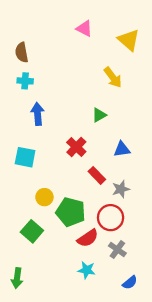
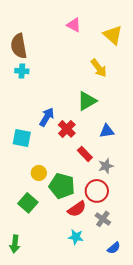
brown semicircle: (22, 52) -> (19, 46), size x1.4
blue arrow: (38, 114) -> (47, 117), moved, turned 36
green triangle: (99, 115) -> (87, 101), size x1.5

